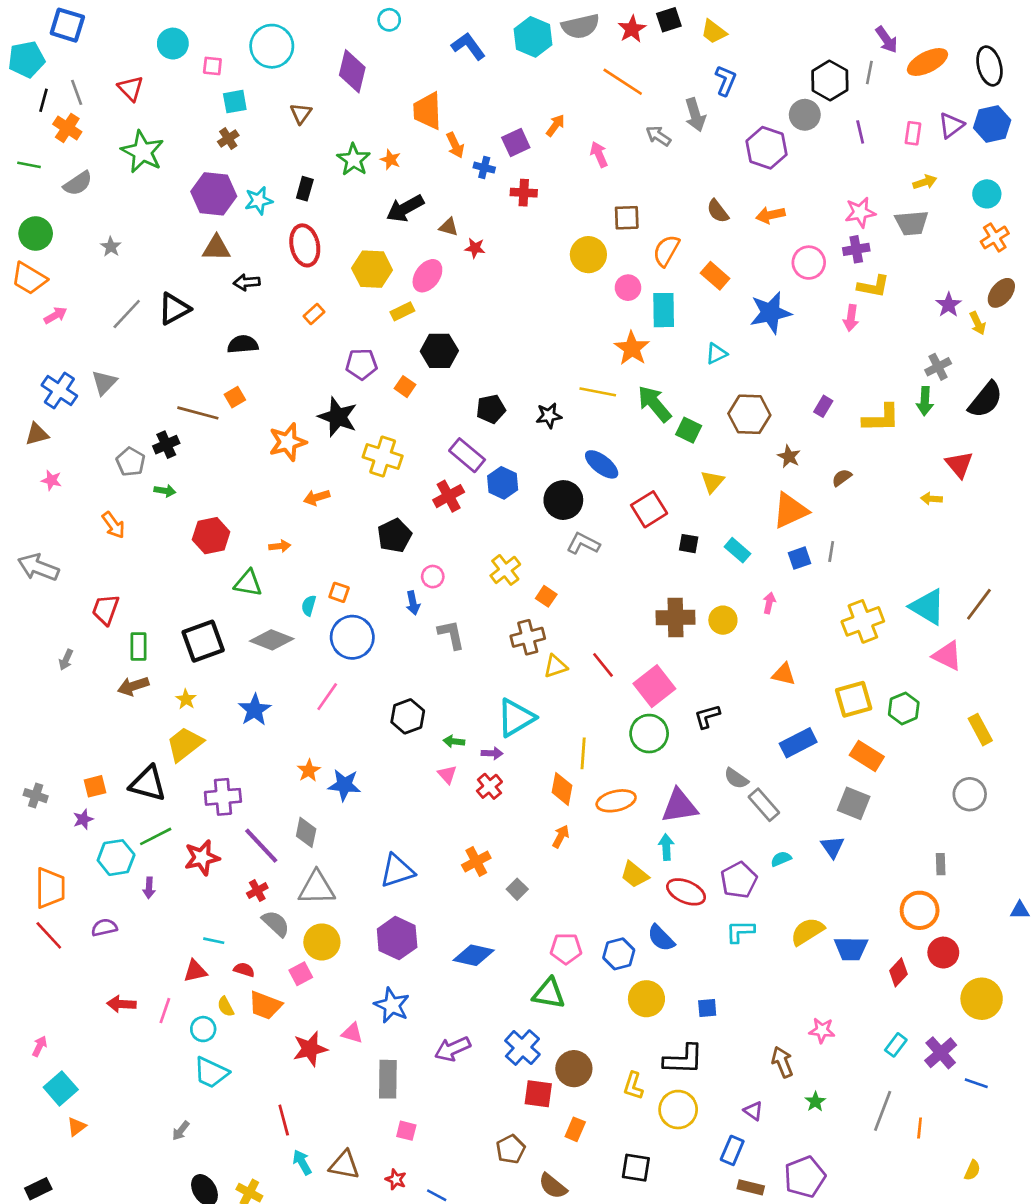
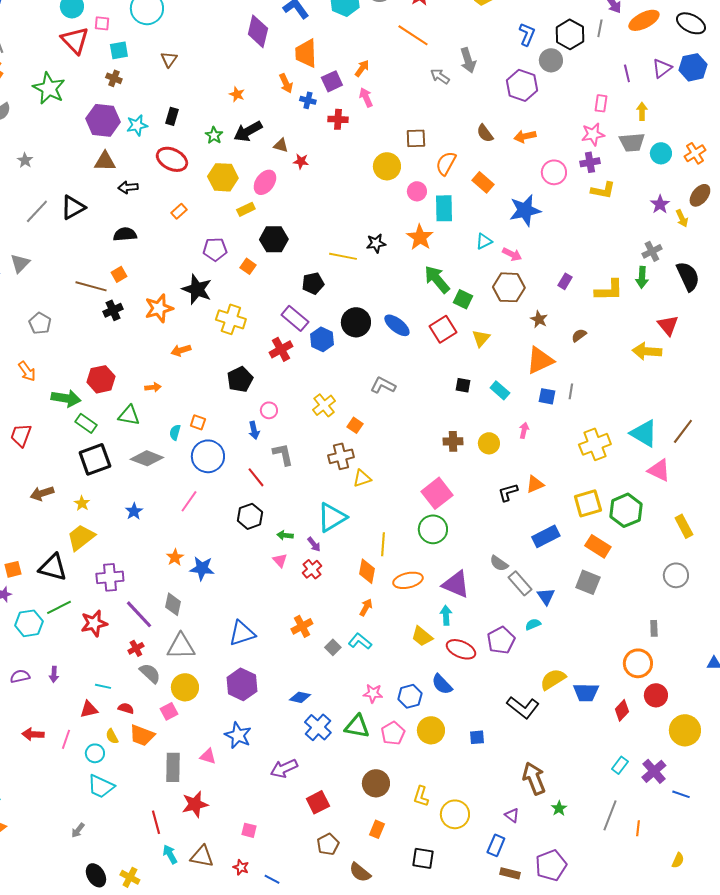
black ellipse: (989, 66) -> (691, 23), turned -48
purple diamond: (352, 71) -> (258, 31), moved
blue L-shape: (726, 80) -> (527, 34), moved
red triangle: (131, 88) -> (75, 40), moved, size x1.4
orange trapezoid: (427, 111) -> (306, 53), moved
purple line: (860, 132) -> (627, 73), moved
pink rectangle: (913, 133) -> (601, 103), moved
brown cross: (228, 139) -> (114, 78), turned -35
pink arrow: (599, 154) -> (366, 97), moved
green star: (354, 160) -> (214, 135), moved, size x0.7
yellow arrow: (925, 182) -> (642, 111), turned -72
cyan circle: (987, 194) -> (661, 153), moved
red ellipse: (305, 245) -> (172, 159), turned -52
pink arrow: (851, 318) -> (512, 254), moved, turned -72
yellow line: (598, 392) -> (343, 256), moved
black semicircle: (986, 400) -> (688, 276), turned -64
black star: (549, 416) -> (376, 243), moved
black cross: (166, 445) -> (113, 310), moved
green arrow: (165, 491) -> (66, 398), moved, size x1.8
yellow arrow: (931, 499) -> (647, 351), size x1.8
black circle: (563, 500) -> (356, 322), moved
red square: (649, 509) -> (443, 329), moved
blue square: (799, 558) -> (547, 396), turned 30
brown cross: (675, 617) -> (453, 441), size x0.7
green rectangle: (139, 646) -> (86, 423), moved, turned -55
red line: (603, 665) -> (256, 477), moved
orange triangle: (784, 674) -> (535, 484), turned -36
green hexagon: (904, 708) -> (626, 510), size x1.4
blue star: (255, 710) -> (134, 511), size x0.7
black L-shape: (707, 716) -> (508, 492), moved
purple arrow: (492, 753) -> (314, 544), turned 49
purple triangle: (679, 806) -> (456, 584), turned 32
blue triangle: (832, 847) -> (546, 596), moved
purple arrow: (149, 888) -> (54, 674), moved
cyan L-shape: (740, 931) -> (360, 641), moved, turned 40
pink pentagon: (566, 949) -> (393, 733), moved, turned -30
blue diamond: (474, 955) -> (300, 697), size x0.7
pink star: (822, 1030) -> (373, 693), moved
blue cross: (522, 1048) -> (318, 727), moved
red star: (310, 1049) -> (195, 804), moved
black L-shape: (683, 1059) -> (523, 707), moved, turned 36
brown arrow: (782, 1062) -> (534, 778), size x1.4
gray rectangle: (388, 1079) -> (173, 767), moved
red square: (538, 1094) -> (318, 802), moved, turned -35

